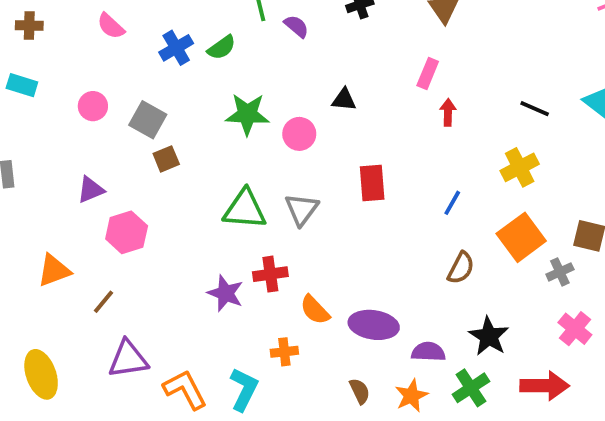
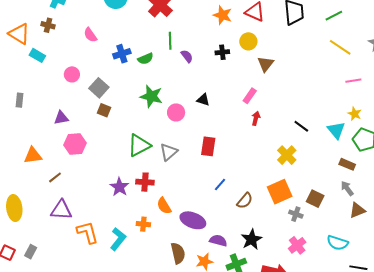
brown square: (166, 159) -> (104, 110), turned 32
yellow cross: (520, 167) -> (287, 155), turned -30
blue line: (452, 203) -> (220, 185), moved
green triangle: (245, 209) -> (139, 145), turned -45
gray cross: (560, 272) -> (296, 214), turned 32
brown semicircle: (360, 391) -> (178, 253), size x1.5

